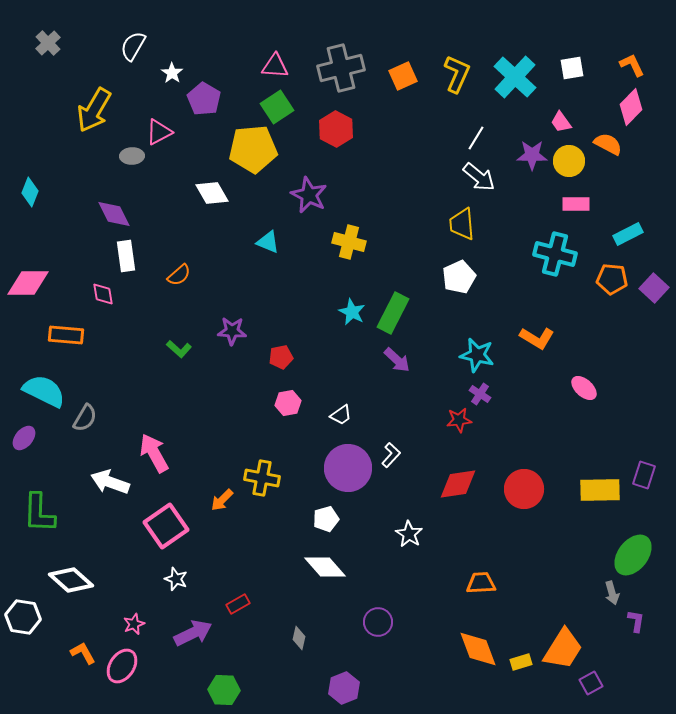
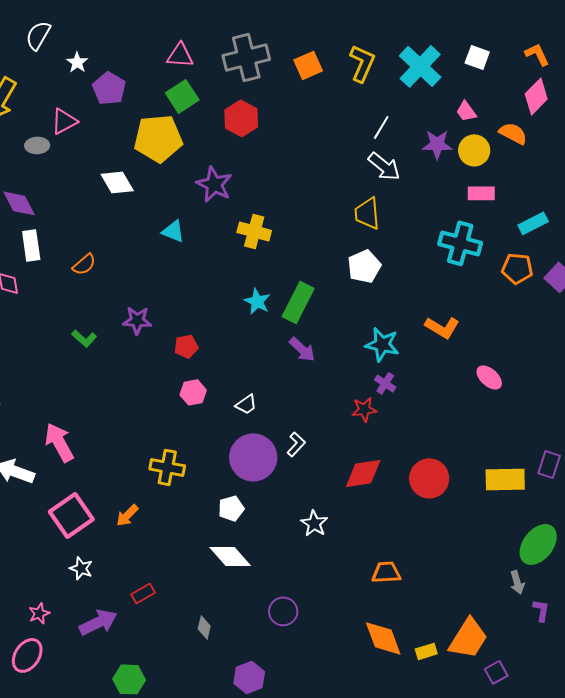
white square: (572, 68) -> (477, 57), turned 30
orange arrow: (222, 500) -> (127, 515), moved

